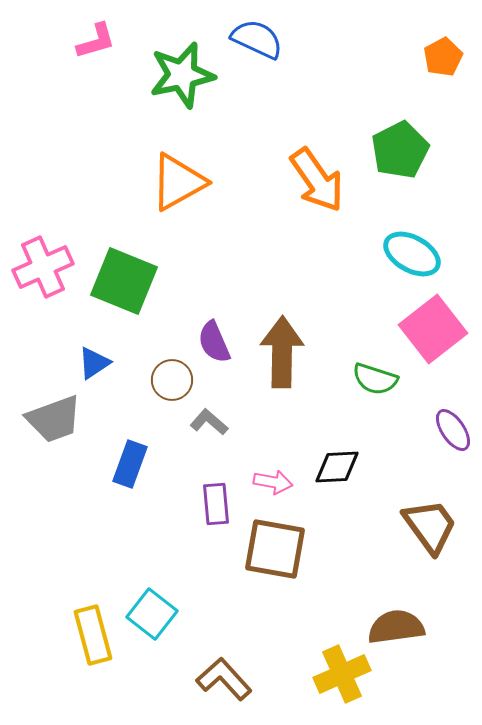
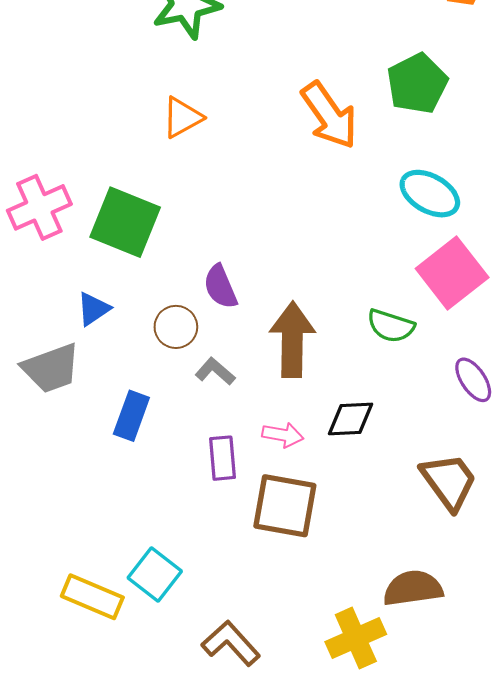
orange triangle: (178, 182) -> (182, 117), size x0.7
brown arrow: (282, 352) -> (292, 340), moved
yellow rectangle: (93, 635) -> (92, 597), turned -52

